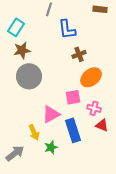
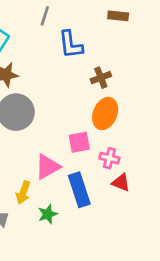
brown cross: (79, 54) -> (101, 78), moved
orange ellipse: (91, 77) -> (105, 114), turned -30
yellow arrow: (34, 132) -> (23, 193), turned 42

